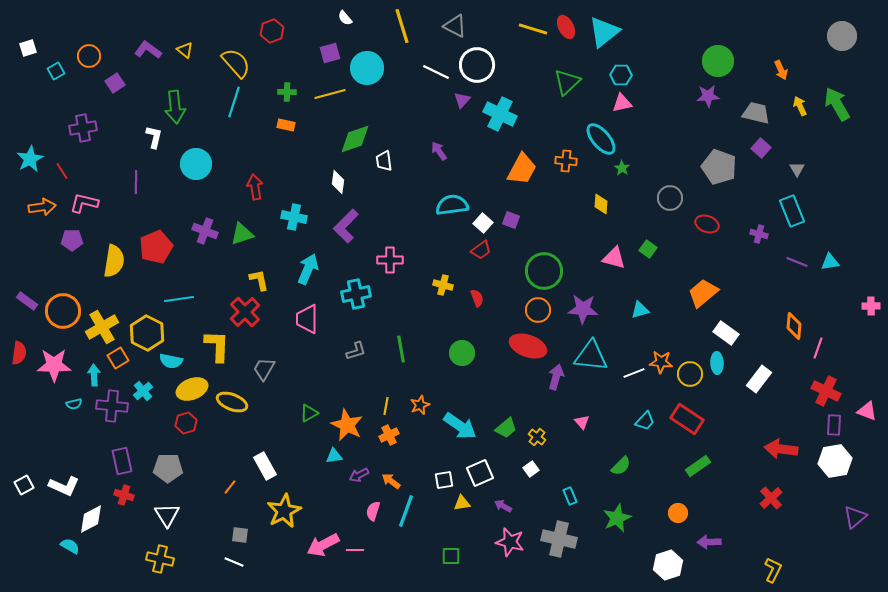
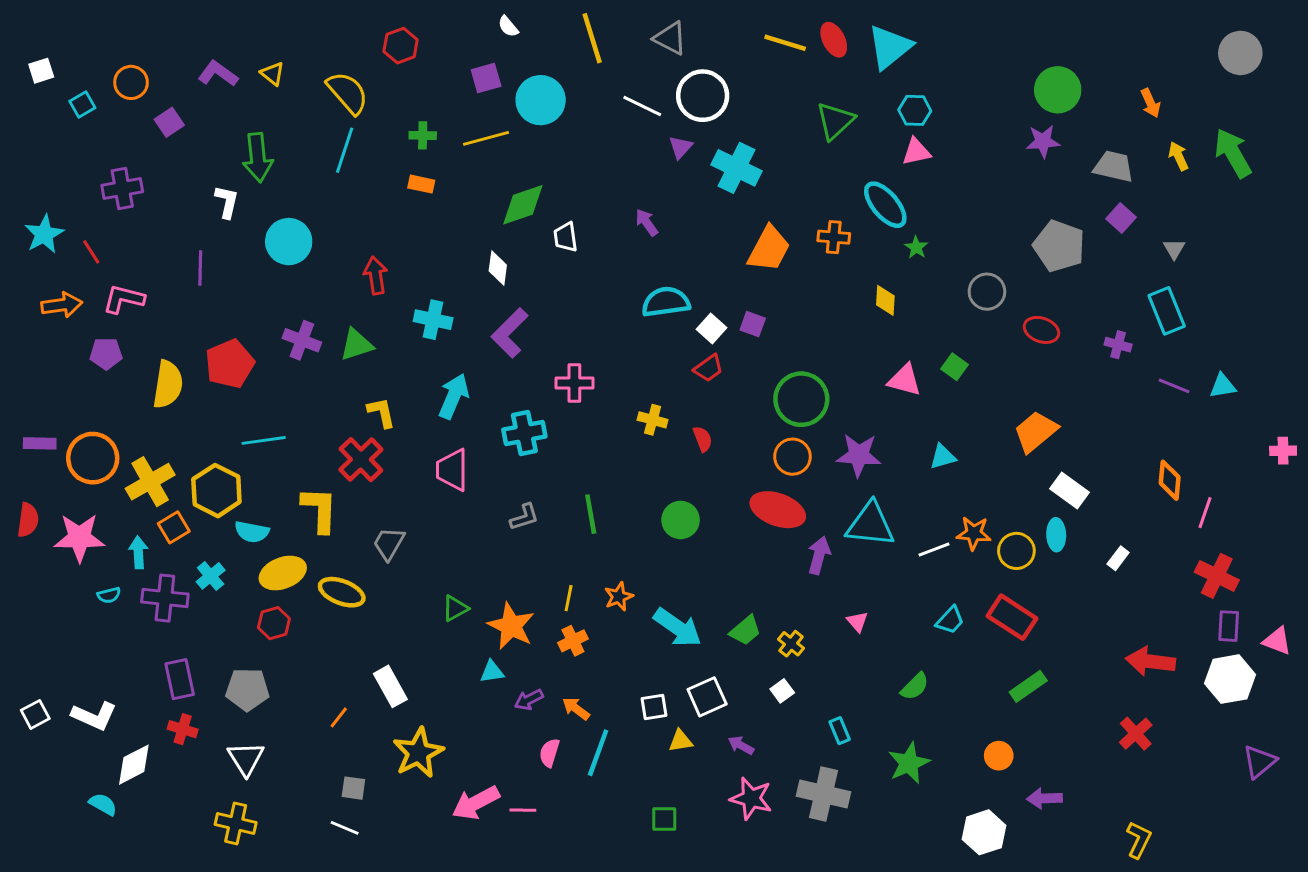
purple rectangle: (27, 301) -> (40, 443), turned -35
white rectangle: (759, 379) -> (1118, 558), size x0.6
pink triangle: (867, 411) -> (1277, 641), moved

